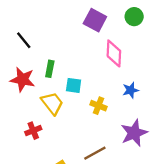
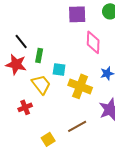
purple square: (95, 20) -> (77, 14), turned -30
black line: (24, 40) -> (21, 41), moved
yellow cross: (99, 106) -> (80, 86), size x1.6

